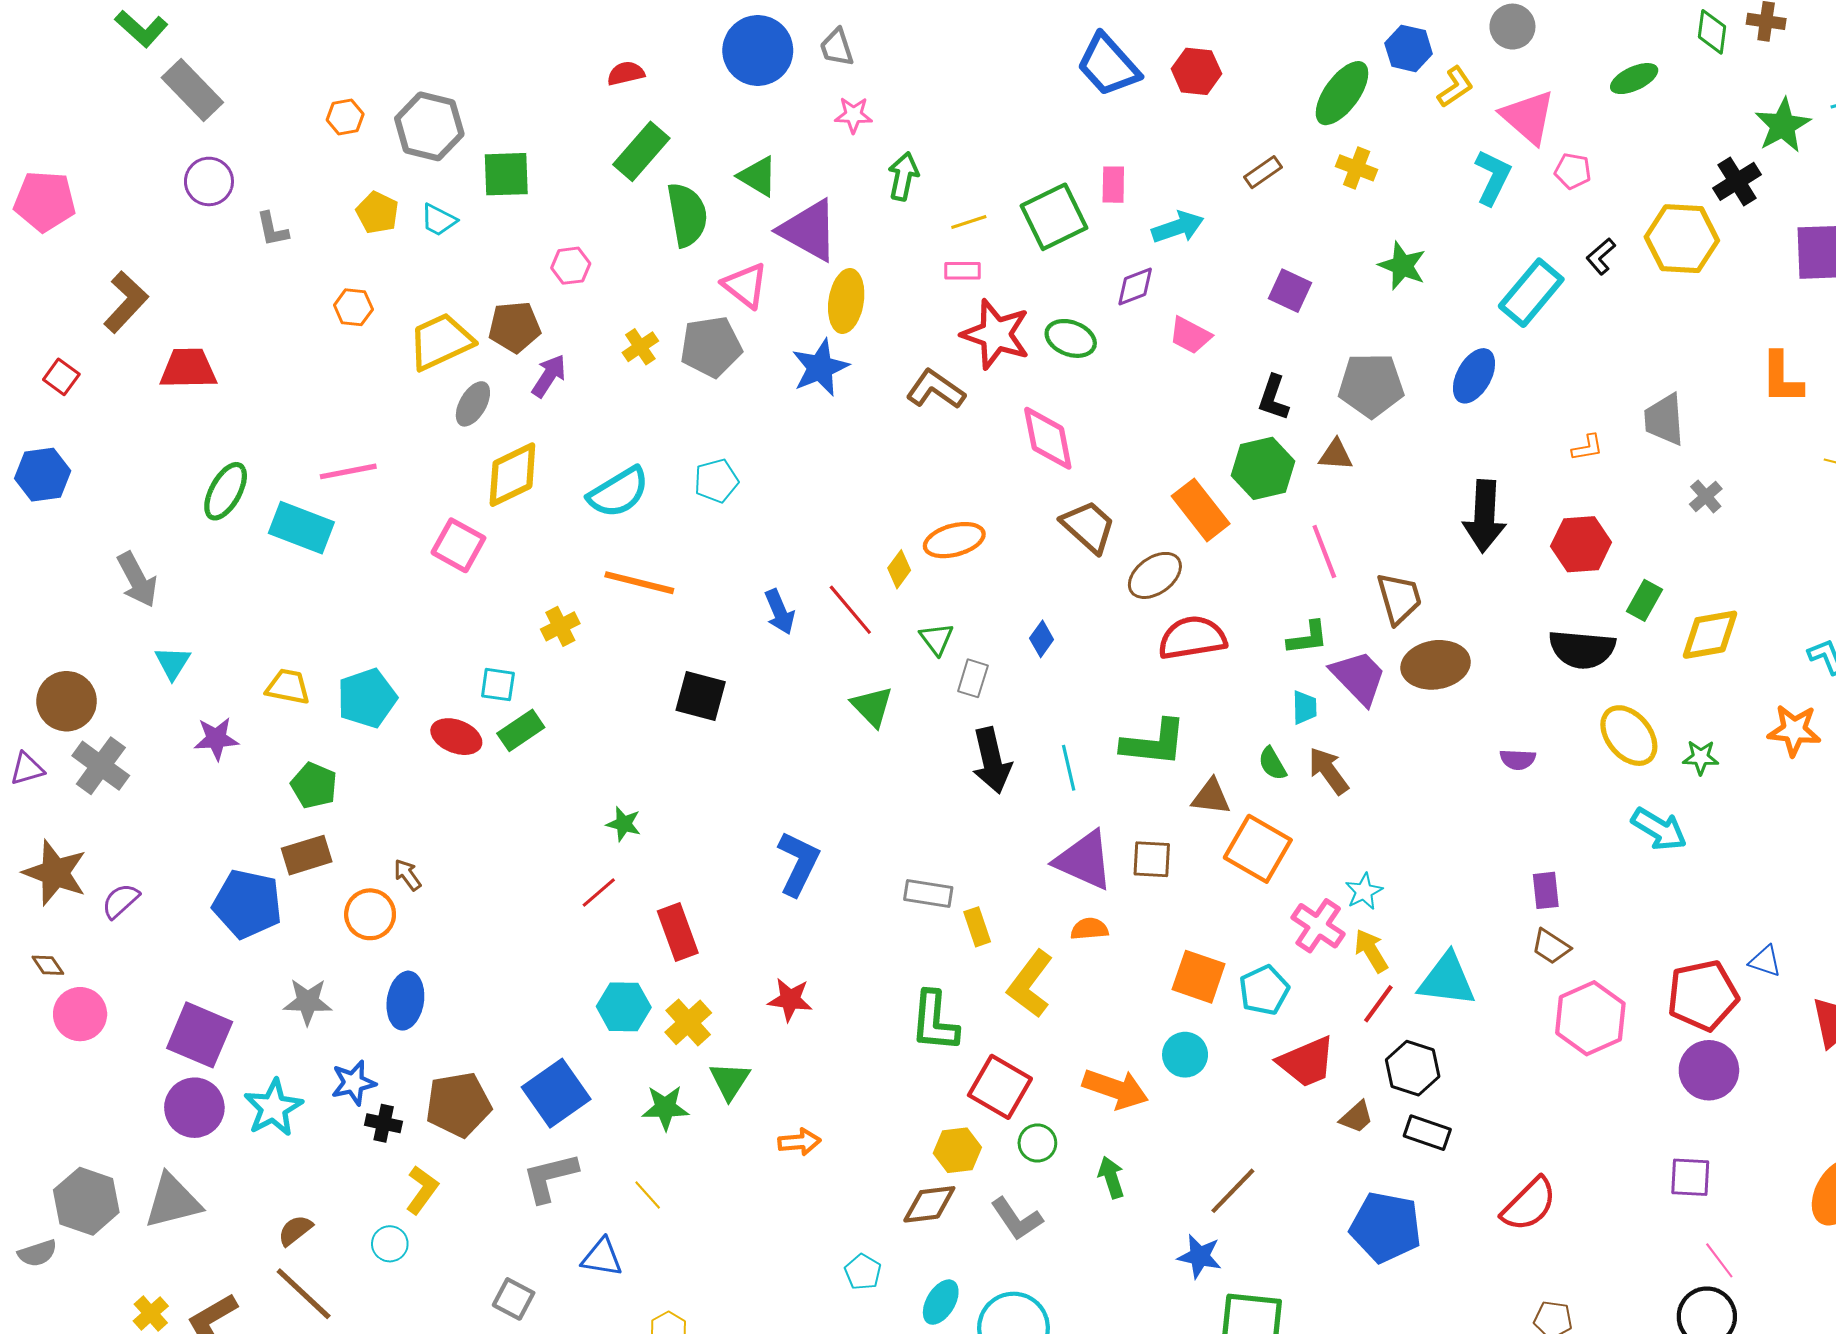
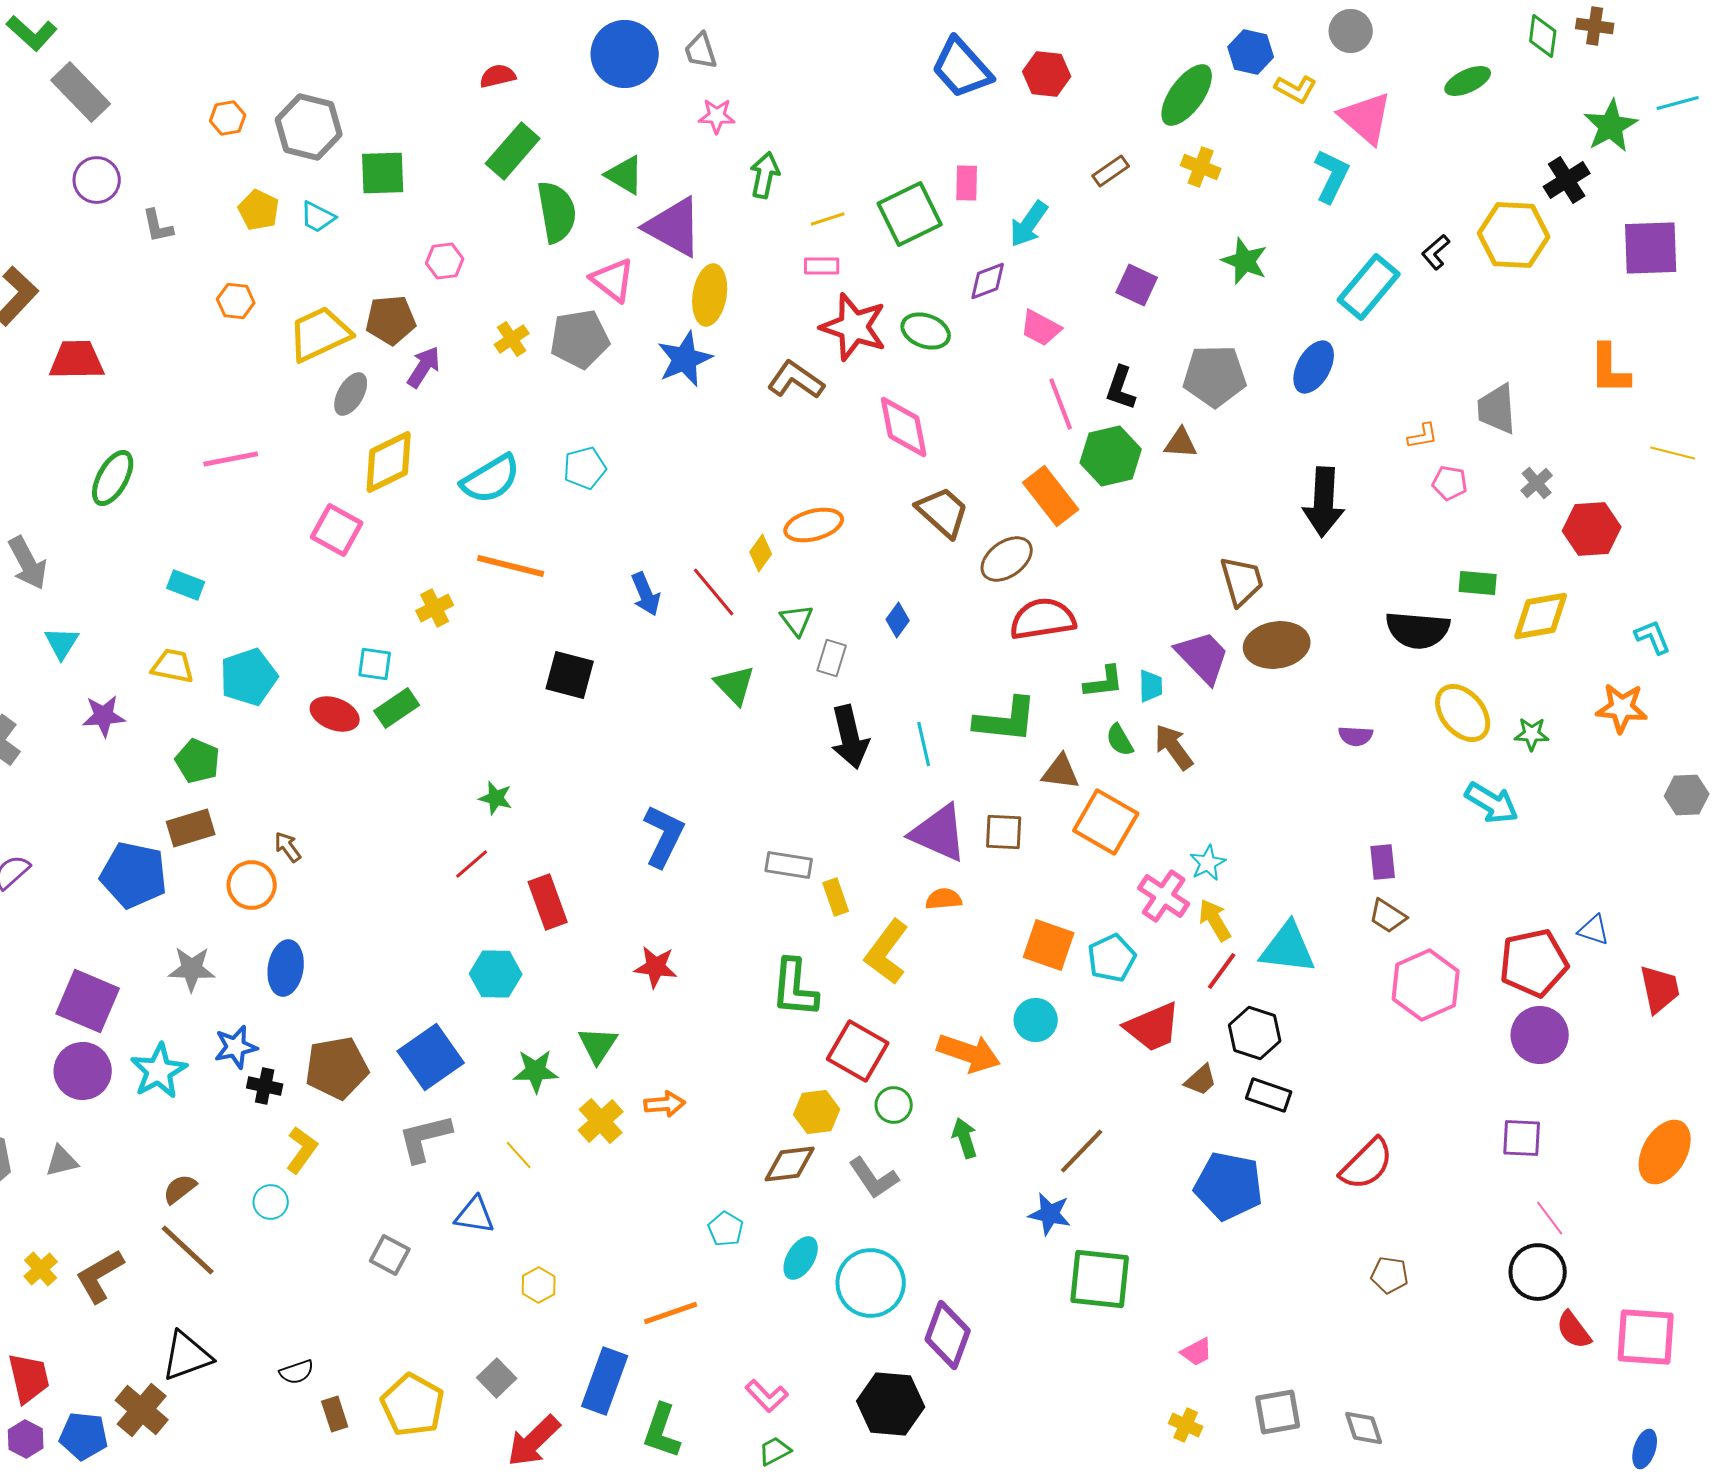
yellow L-shape: (1455, 87) -> (1296, 89), turned 63
pink pentagon: (1573, 171) -> (1450, 483), moved
cyan arrow: (1178, 227) -> (1029, 224), turned 144
cyan rectangle: (301, 528) -> (186, 585), moved, size x0.6
red hexagon: (1581, 544) -> (1592, 529), moved
pink line: (1324, 552) -> (1061, 404), moved
green rectangle: (1644, 600) -> (1478, 583), turned 66
green L-shape: (1308, 638) -> (1104, 682), moved
yellow cross: (688, 1022) -> (601, 1121), moved
gray triangle: (173, 1201) -> (62, 1161), size x0.6

